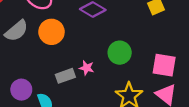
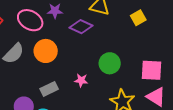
gray rectangle: (65, 76) -> (49, 89), moved

